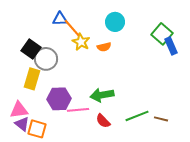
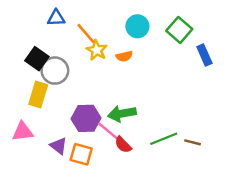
blue triangle: (60, 19) -> (56, 18), moved
green square: (162, 34) -> (179, 30), moved
purple hexagon: (59, 99) -> (86, 118), moved
pink line: (78, 110) -> (109, 132), moved, turned 45
purple triangle: (22, 124) -> (58, 146), moved
orange square: (37, 129) -> (81, 154), moved

